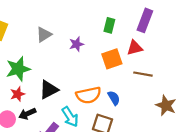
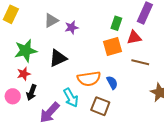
green rectangle: (109, 25) -> (116, 23), moved
purple star: (77, 44) -> (72, 27), moved
black triangle: (49, 90) -> (58, 58), moved
black arrow: (27, 114) -> (32, 92), turned -49

